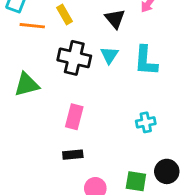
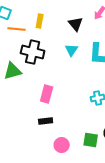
yellow rectangle: (64, 14) -> (40, 21), turned 40
black cross: (74, 58) -> (33, 52), moved

